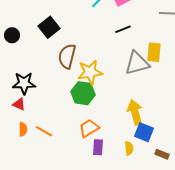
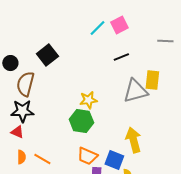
brown semicircle: (67, 56) -> (25, 84), moved
yellow star: (90, 72) -> (88, 100), size x0.7
orange trapezoid: (89, 128) -> (87, 156), turned -125
blue square: (144, 132) -> (114, 160), moved

